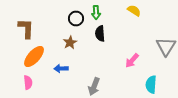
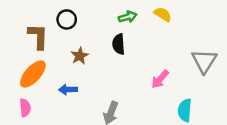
green arrow: (96, 12) -> (128, 17), moved, turned -104
black circle: (76, 18) -> (67, 19), moved
brown L-shape: (26, 28) -> (38, 36), moved

